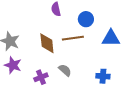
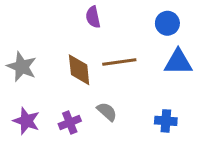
blue circle: (86, 19) -> (167, 23), moved
purple star: (13, 65) -> (26, 121), moved

